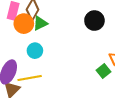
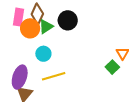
black circle: (94, 21) -> (68, 20), moved
yellow line: (30, 78) -> (54, 76), moved

